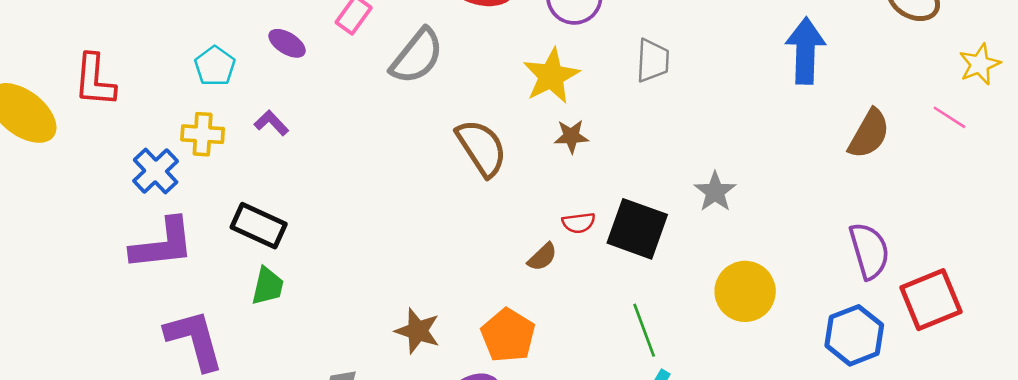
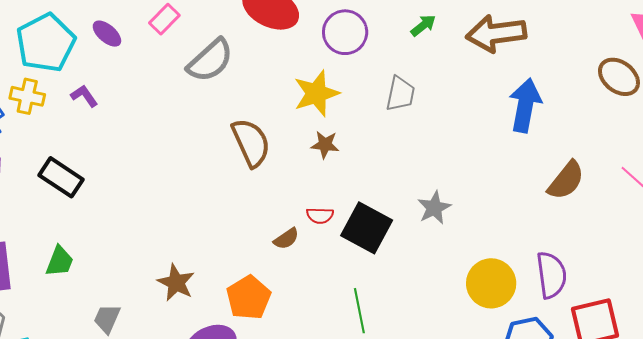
cyan pentagon: (215, 66) -> (46, 43), size x1.8
green trapezoid: (268, 286) -> (60, 261), moved
yellow circle: (745, 291) -> (491, 283), moved

